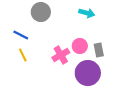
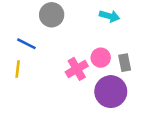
yellow line: (23, 55) -> (18, 69), moved, turned 32

